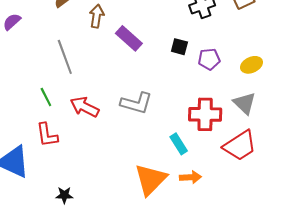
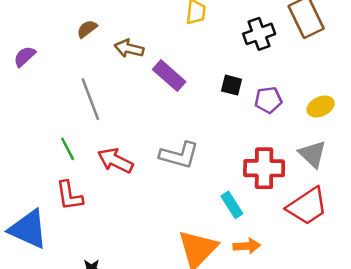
brown arrow: (97, 16) -> (129, 48), turned -85

